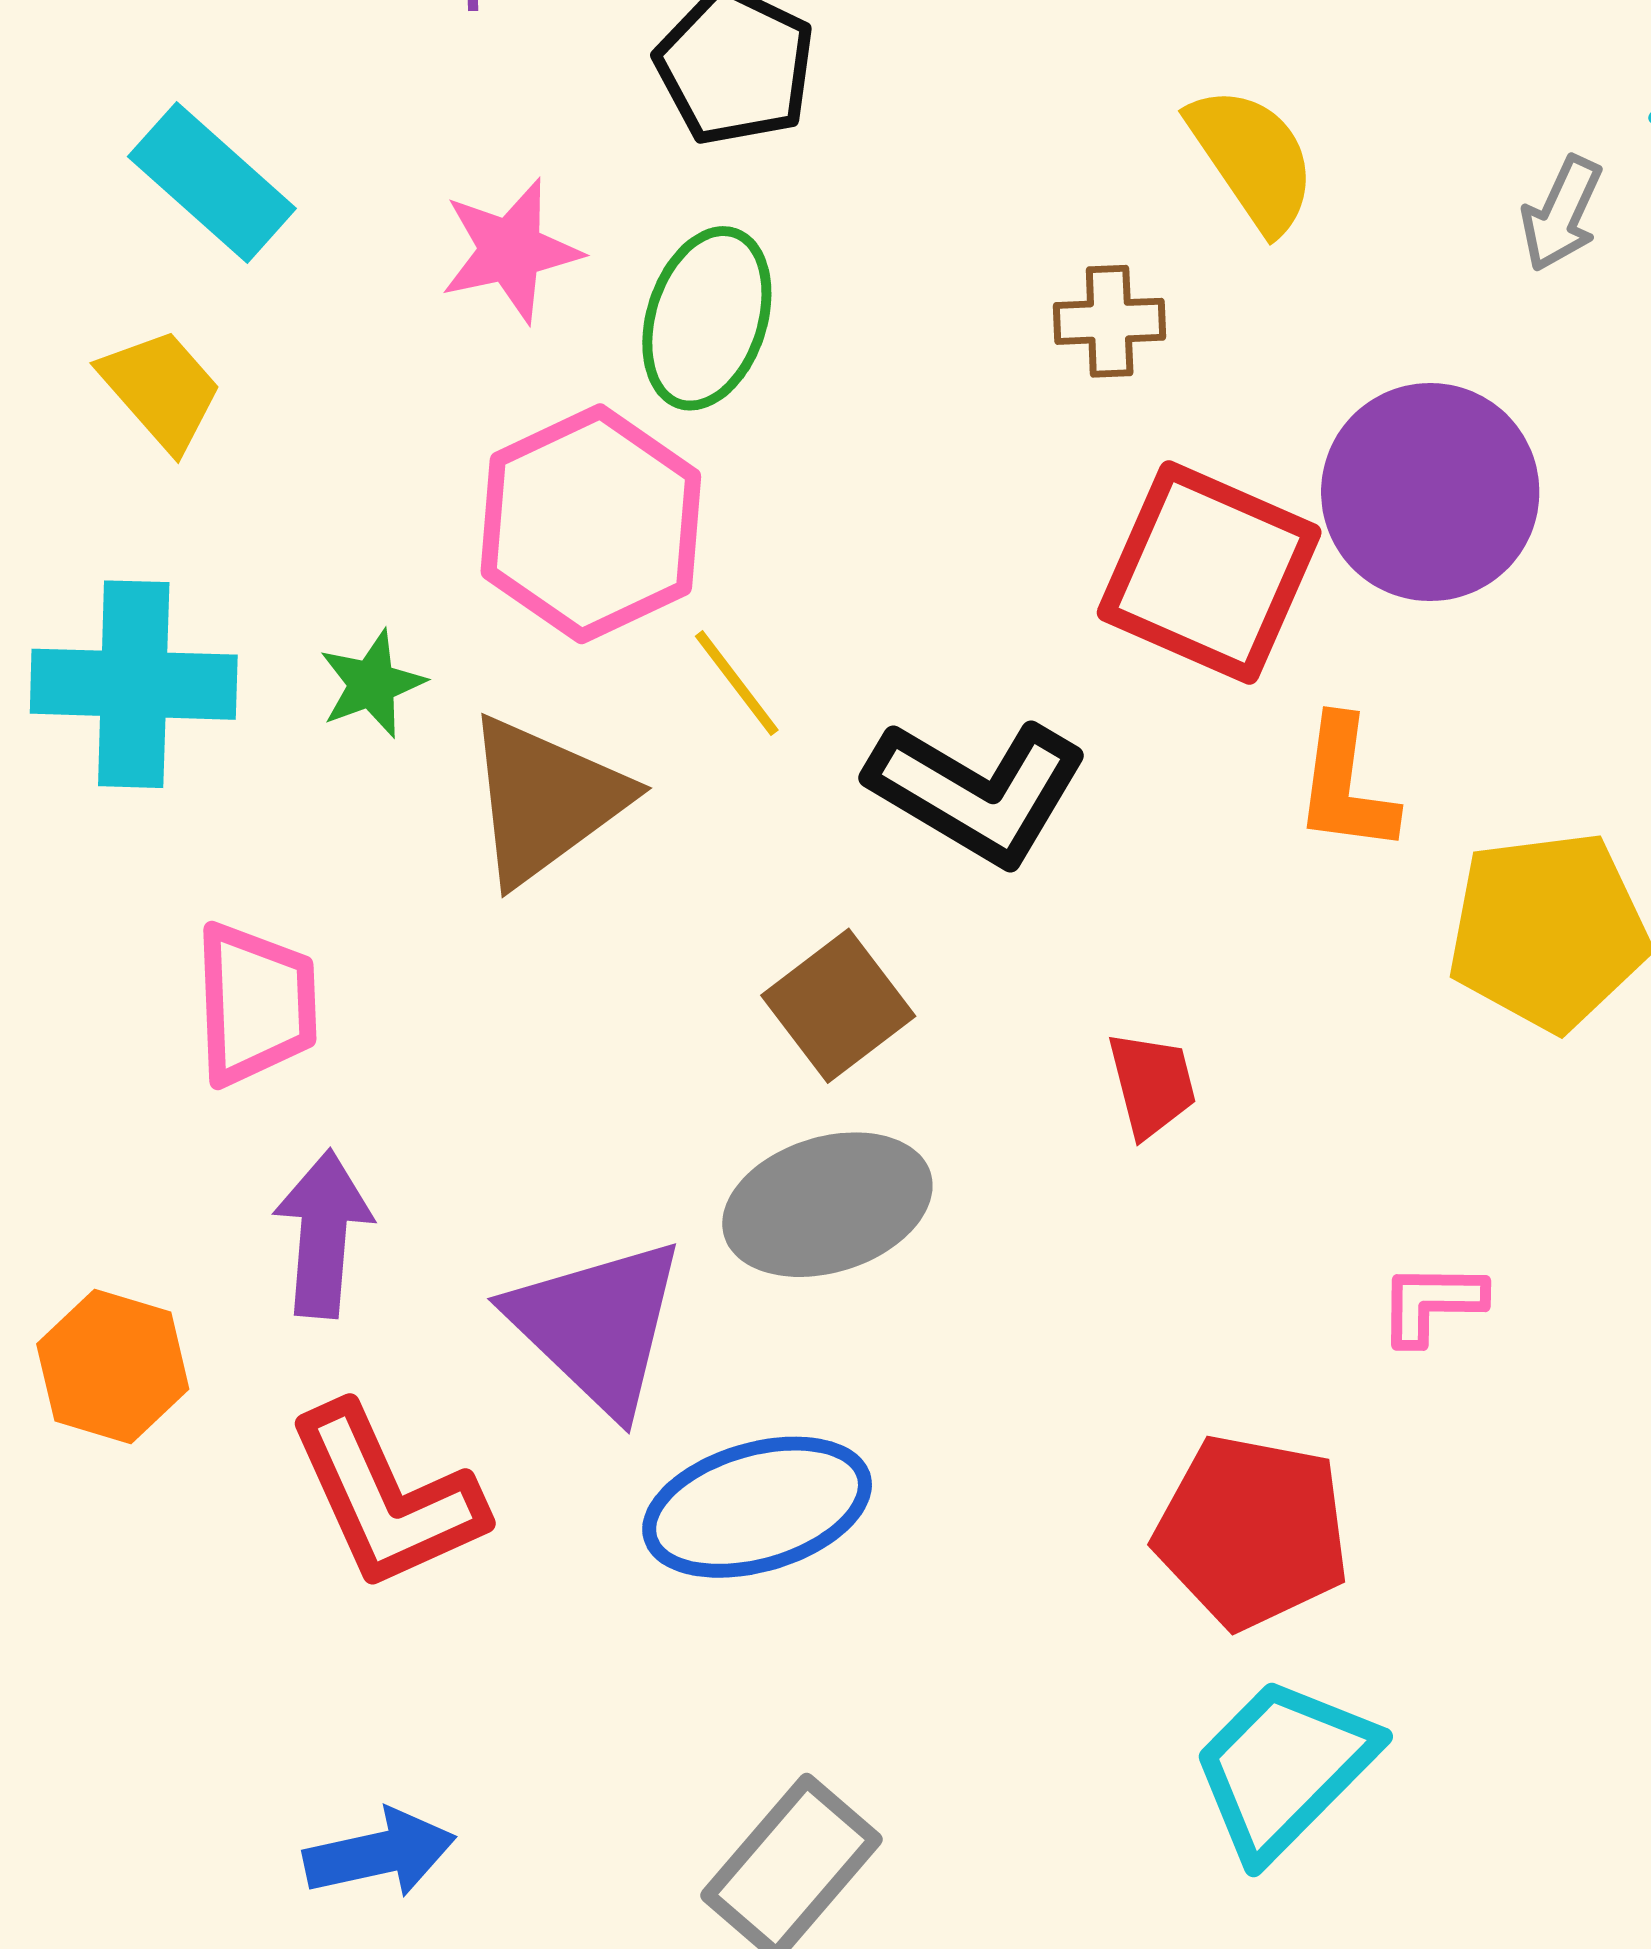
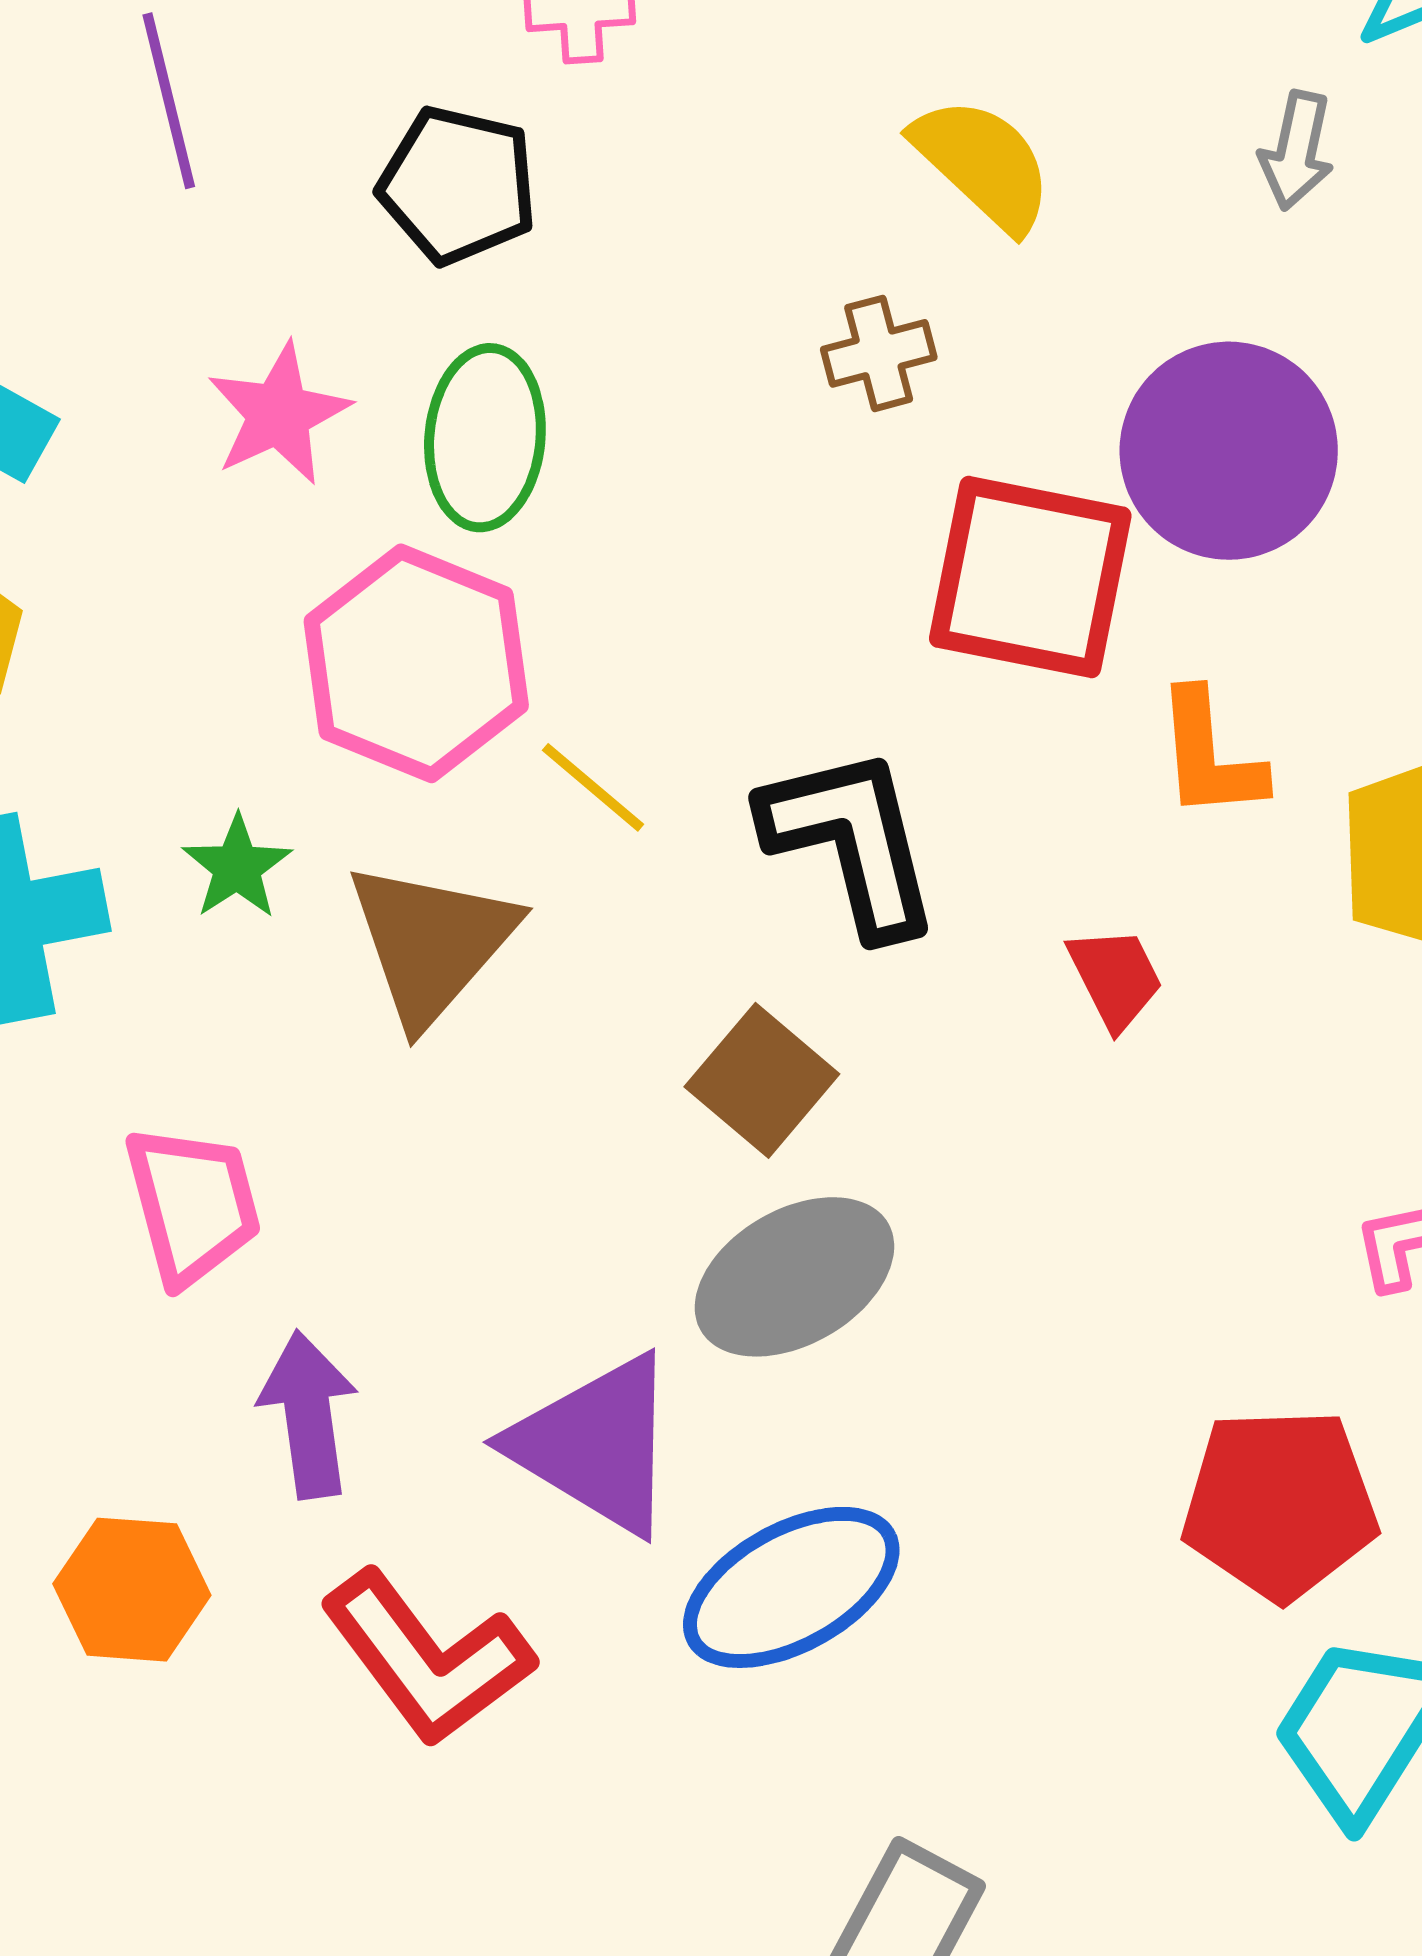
black L-shape: (977, 792) -> (851, 841), turned -122
red trapezoid: (1152, 1084) -> (1115, 978), moved

